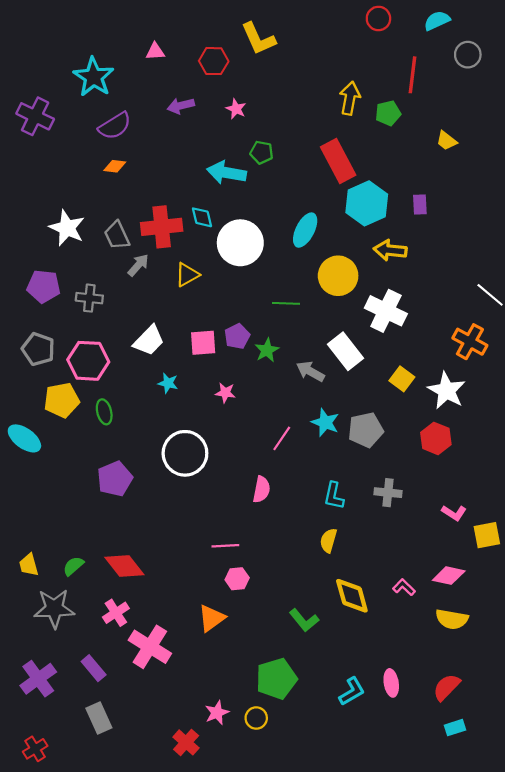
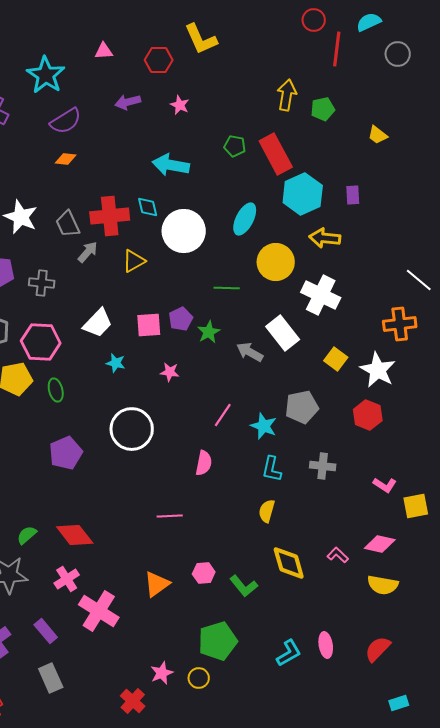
red line: (412, 75) -> (337, 49), moved
green pentagon: (262, 152) -> (235, 146), moved
orange cross: (470, 342) -> (400, 324), turned -36
cyan star: (325, 422) -> (264, 426), moved
pink hexagon: (237, 579) -> (204, 573), moved
cyan rectangle: (455, 728) -> (399, 703), moved

